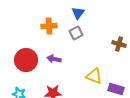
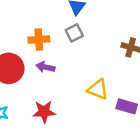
orange cross: (49, 26) -> (39, 40), moved

